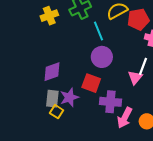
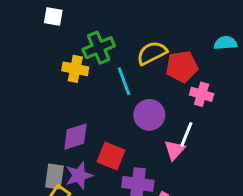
yellow cross: (49, 16) -> (75, 69), moved, turned 30
purple circle: (102, 57) -> (149, 115), moved
purple diamond: (52, 72) -> (75, 137), moved

